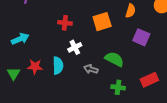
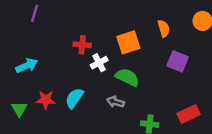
orange semicircle: (131, 11) -> (164, 28), turned -32
white cross: (75, 47) -> (99, 63), moved
green semicircle: (114, 59) -> (127, 77), moved
cyan semicircle: (58, 66) -> (74, 98), turned -144

